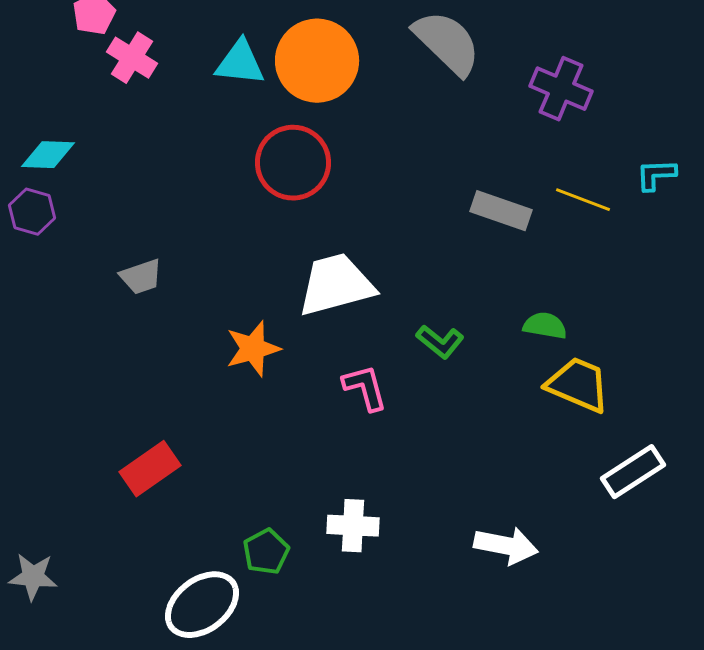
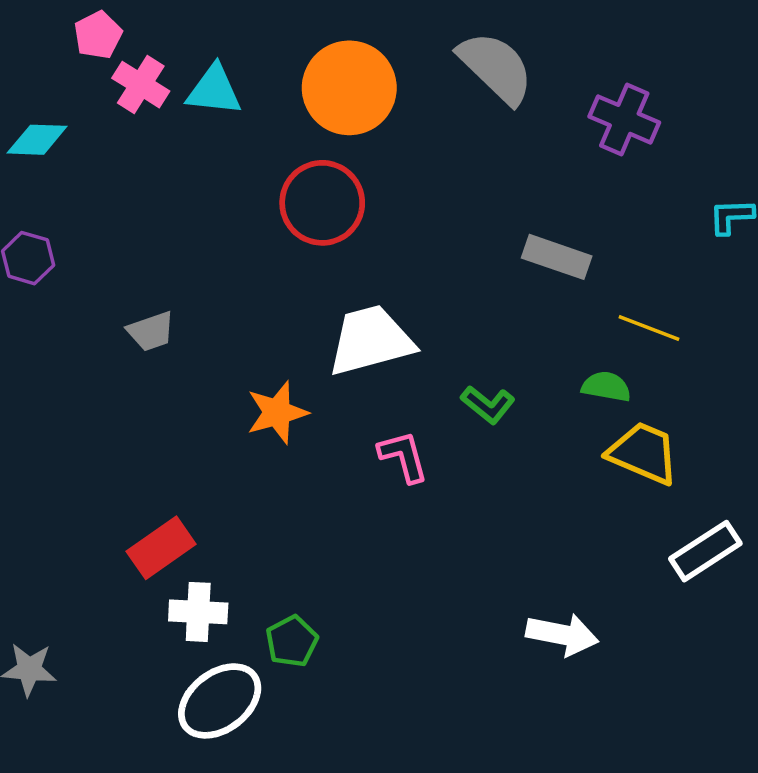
cyan triangle: (240, 63) -> (214, 90), moved
cyan diamond: (48, 155) -> (37, 140), moved
yellow line: (583, 200) -> (649, 328), moved
white cross: (353, 526) -> (198, 612), moved

